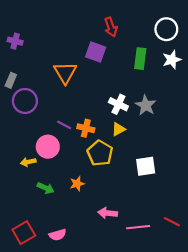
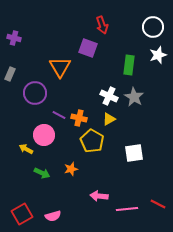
green rectangle: (140, 59) -> (129, 65), moved
purple circle: (25, 101) -> (35, 93), moved
yellow arrow: (28, 162) -> (26, 149), turned 40

